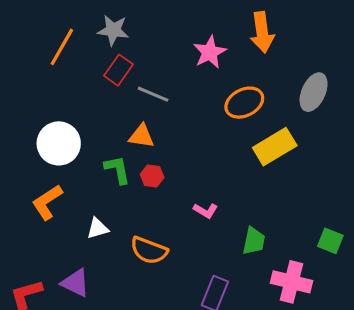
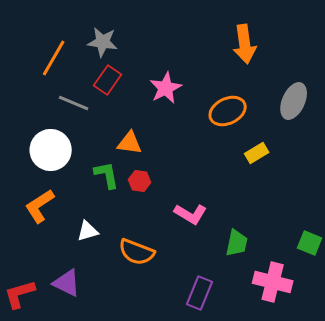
pink star: (210, 52) -> (166, 88), moved
gray line: (153, 94) -> (74, 103), moved
yellow rectangle: (275, 147) -> (257, 153), size x0.6
pink L-shape: (206, 211) -> (191, 214), size x1.4

